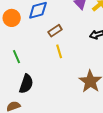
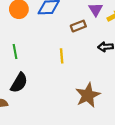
brown rectangle: (55, 31) -> (78, 26), moved

